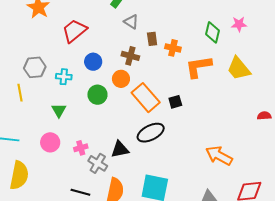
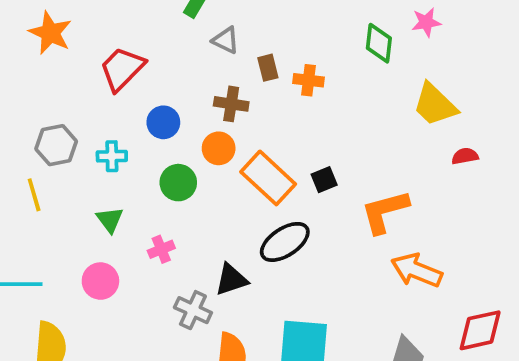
orange L-shape: (199, 67) -> (385, 211), moved
red semicircle: (264, 116) -> (465, 156), moved
pink cross: (81, 148) -> (161, 249), moved

